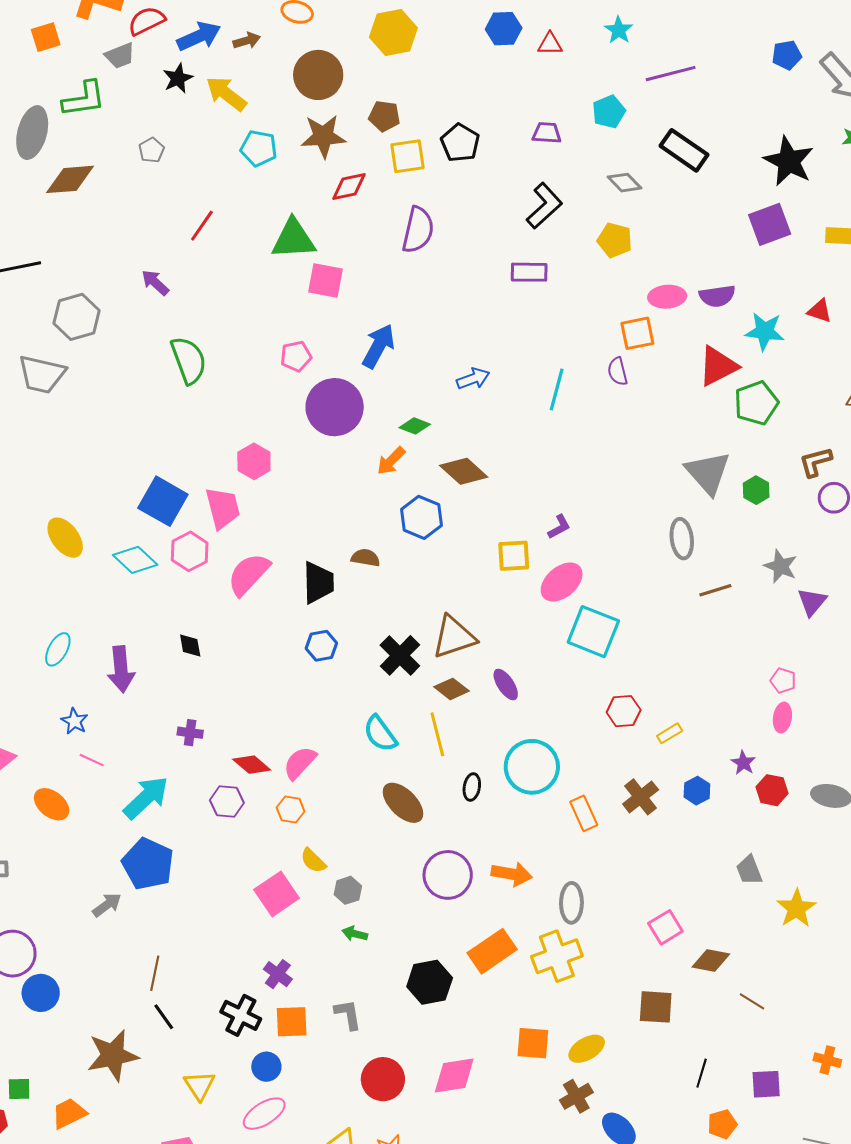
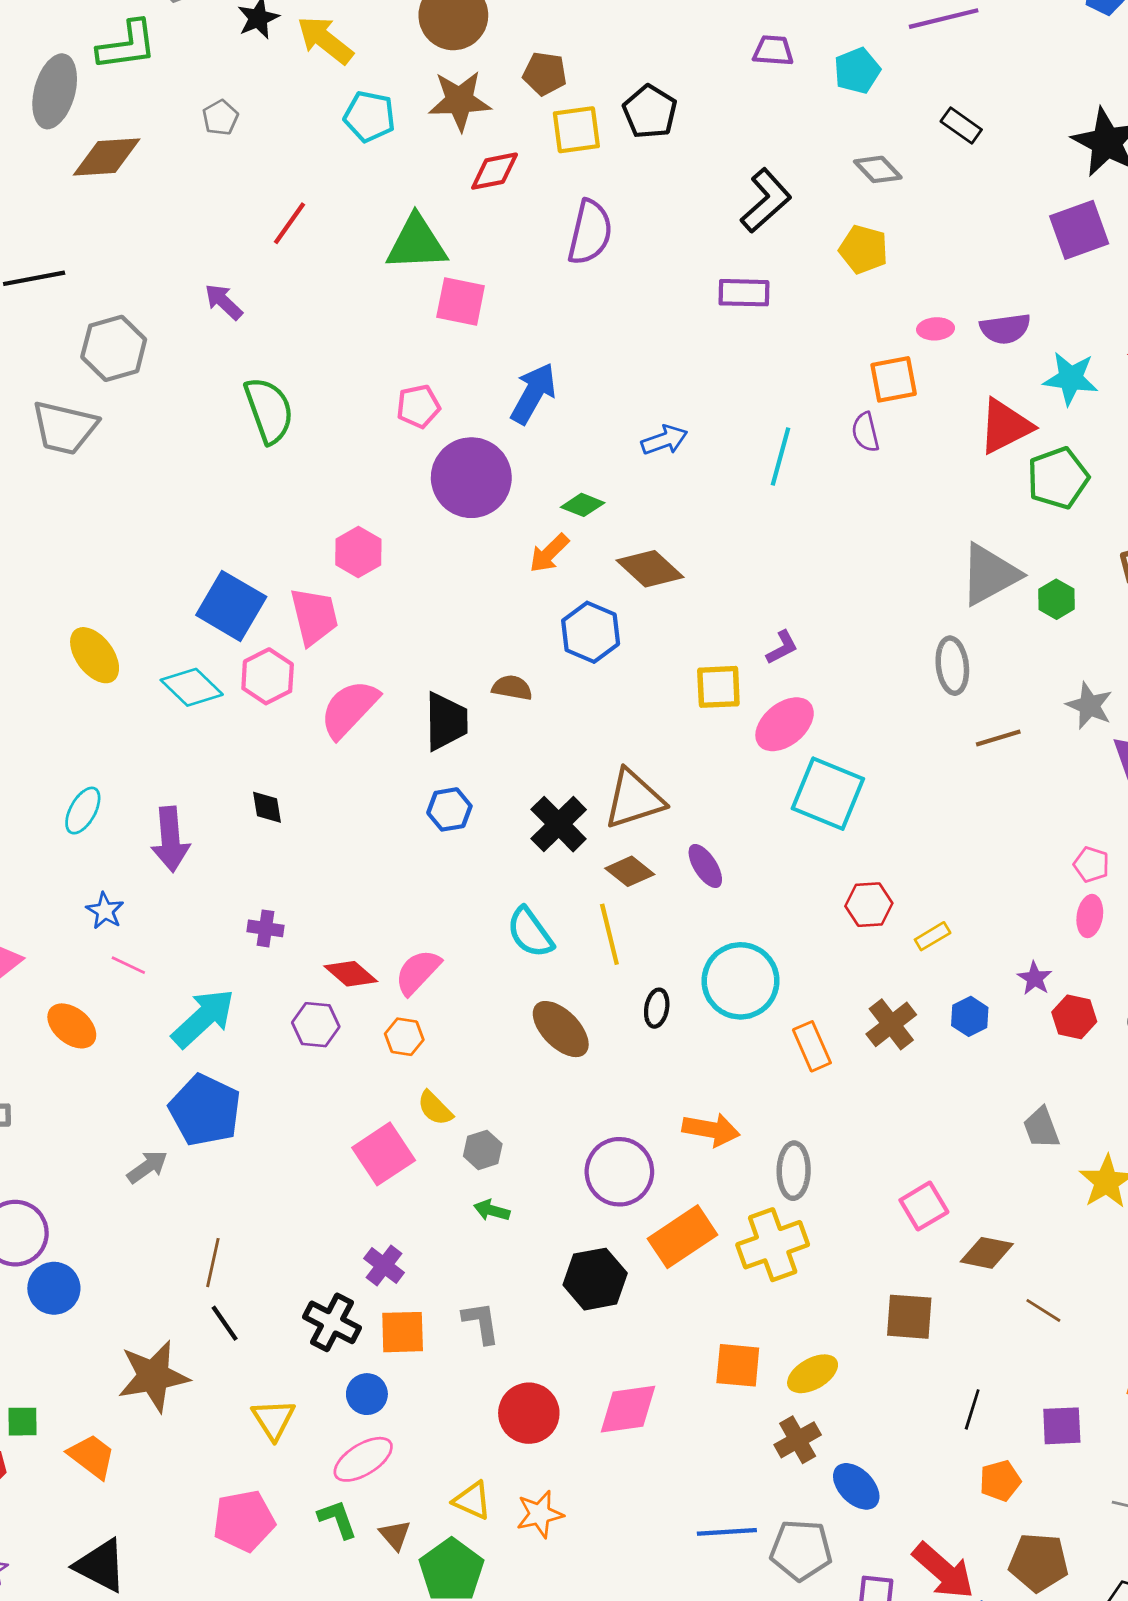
purple trapezoid: (547, 133) -> (773, 51), moved
black rectangle: (684, 150) -> (961, 125), size x0.6
pink ellipse: (667, 297) -> (936, 329), size x0.7
gray triangle: (708, 473) -> (990, 574), turned 42
purple circle: (448, 875) -> (619, 1172), moved
orange trapezoid: (69, 1113) -> (92, 1456), turned 63

